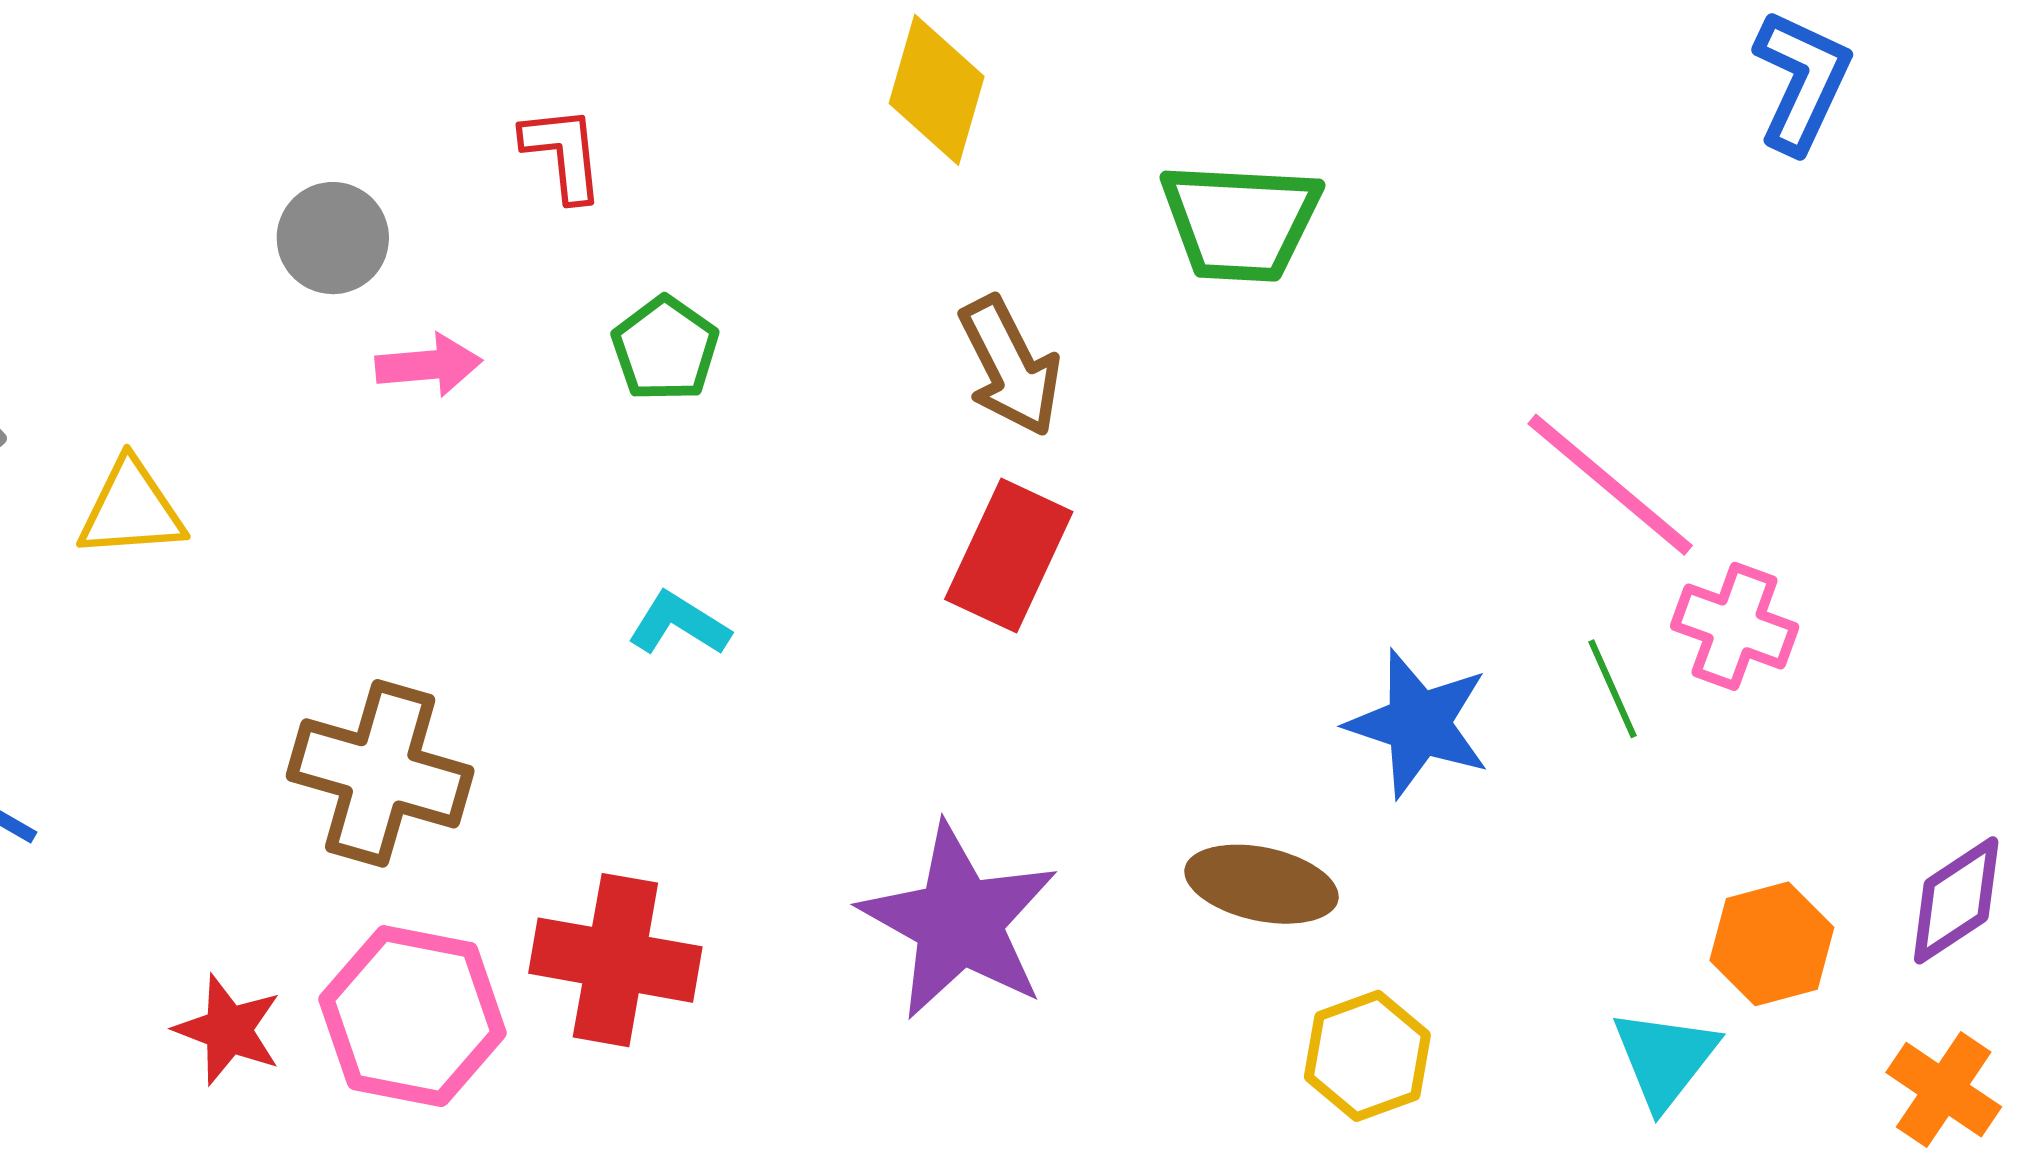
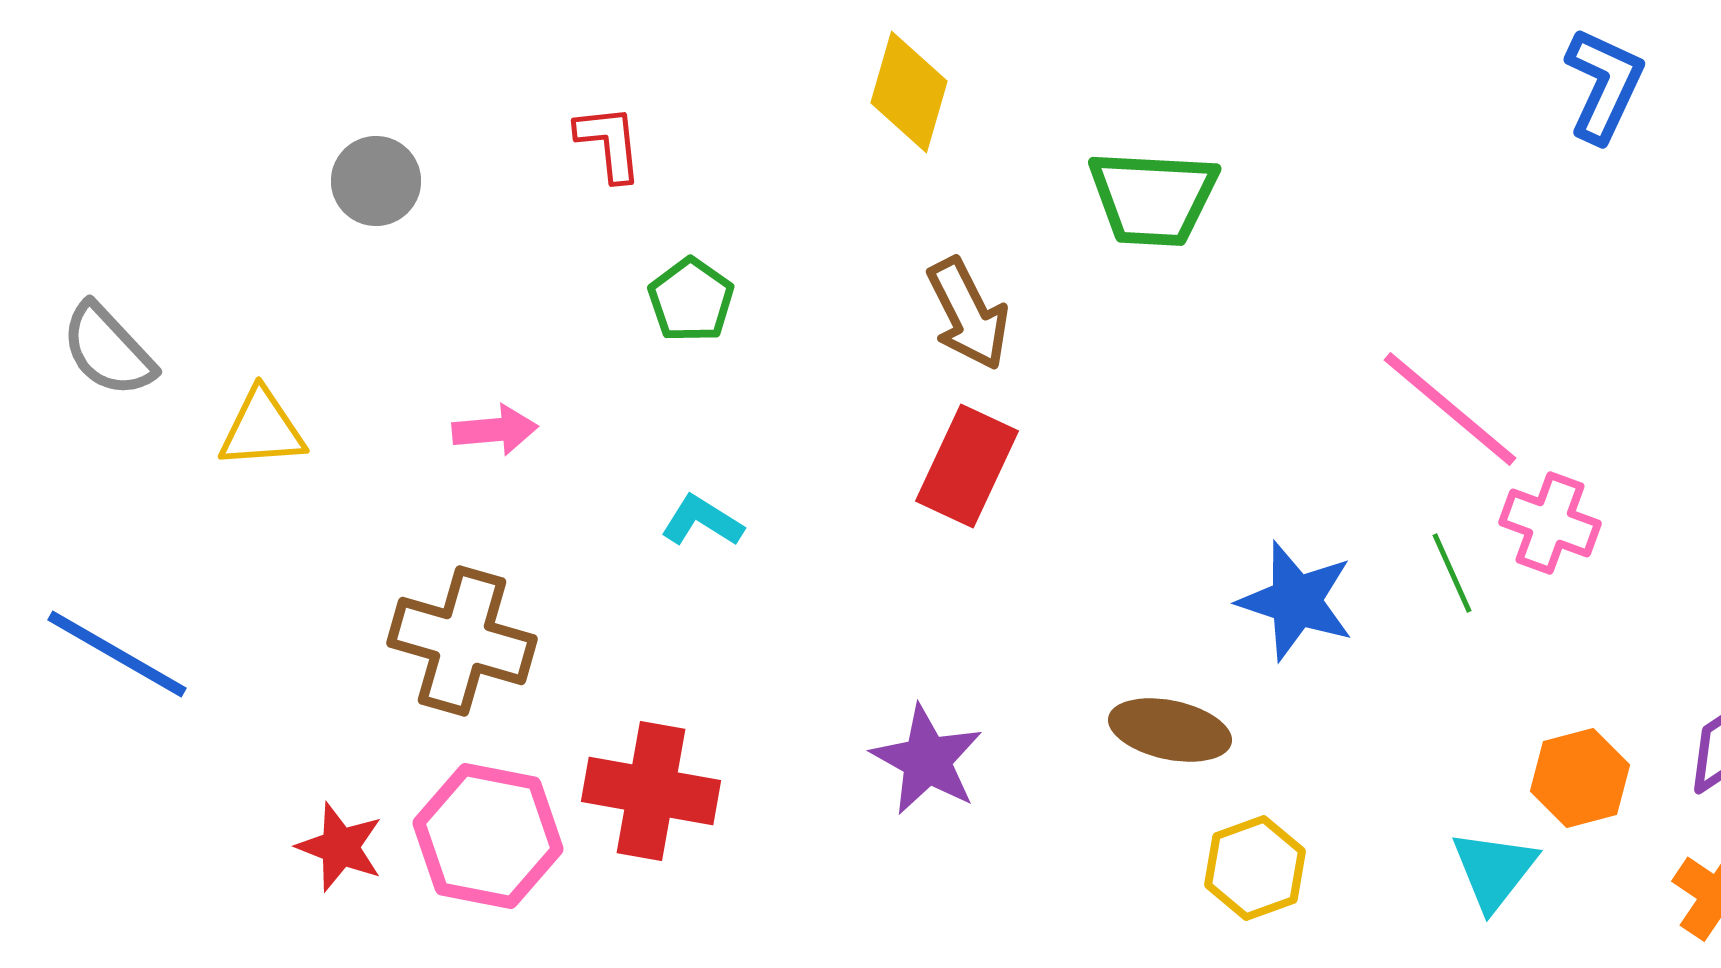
gray circle: (333, 238) -> (376, 181), moved
pink arrow: (429, 365) -> (495, 430), moved
purple star: (959, 921) -> (927, 760), size x0.7

